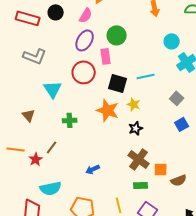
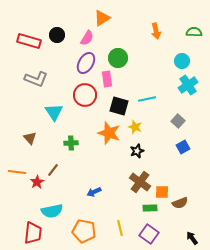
cyan circle: (172, 41) -> (182, 61), moved
green rectangle: (141, 185) -> (150, 208), moved

